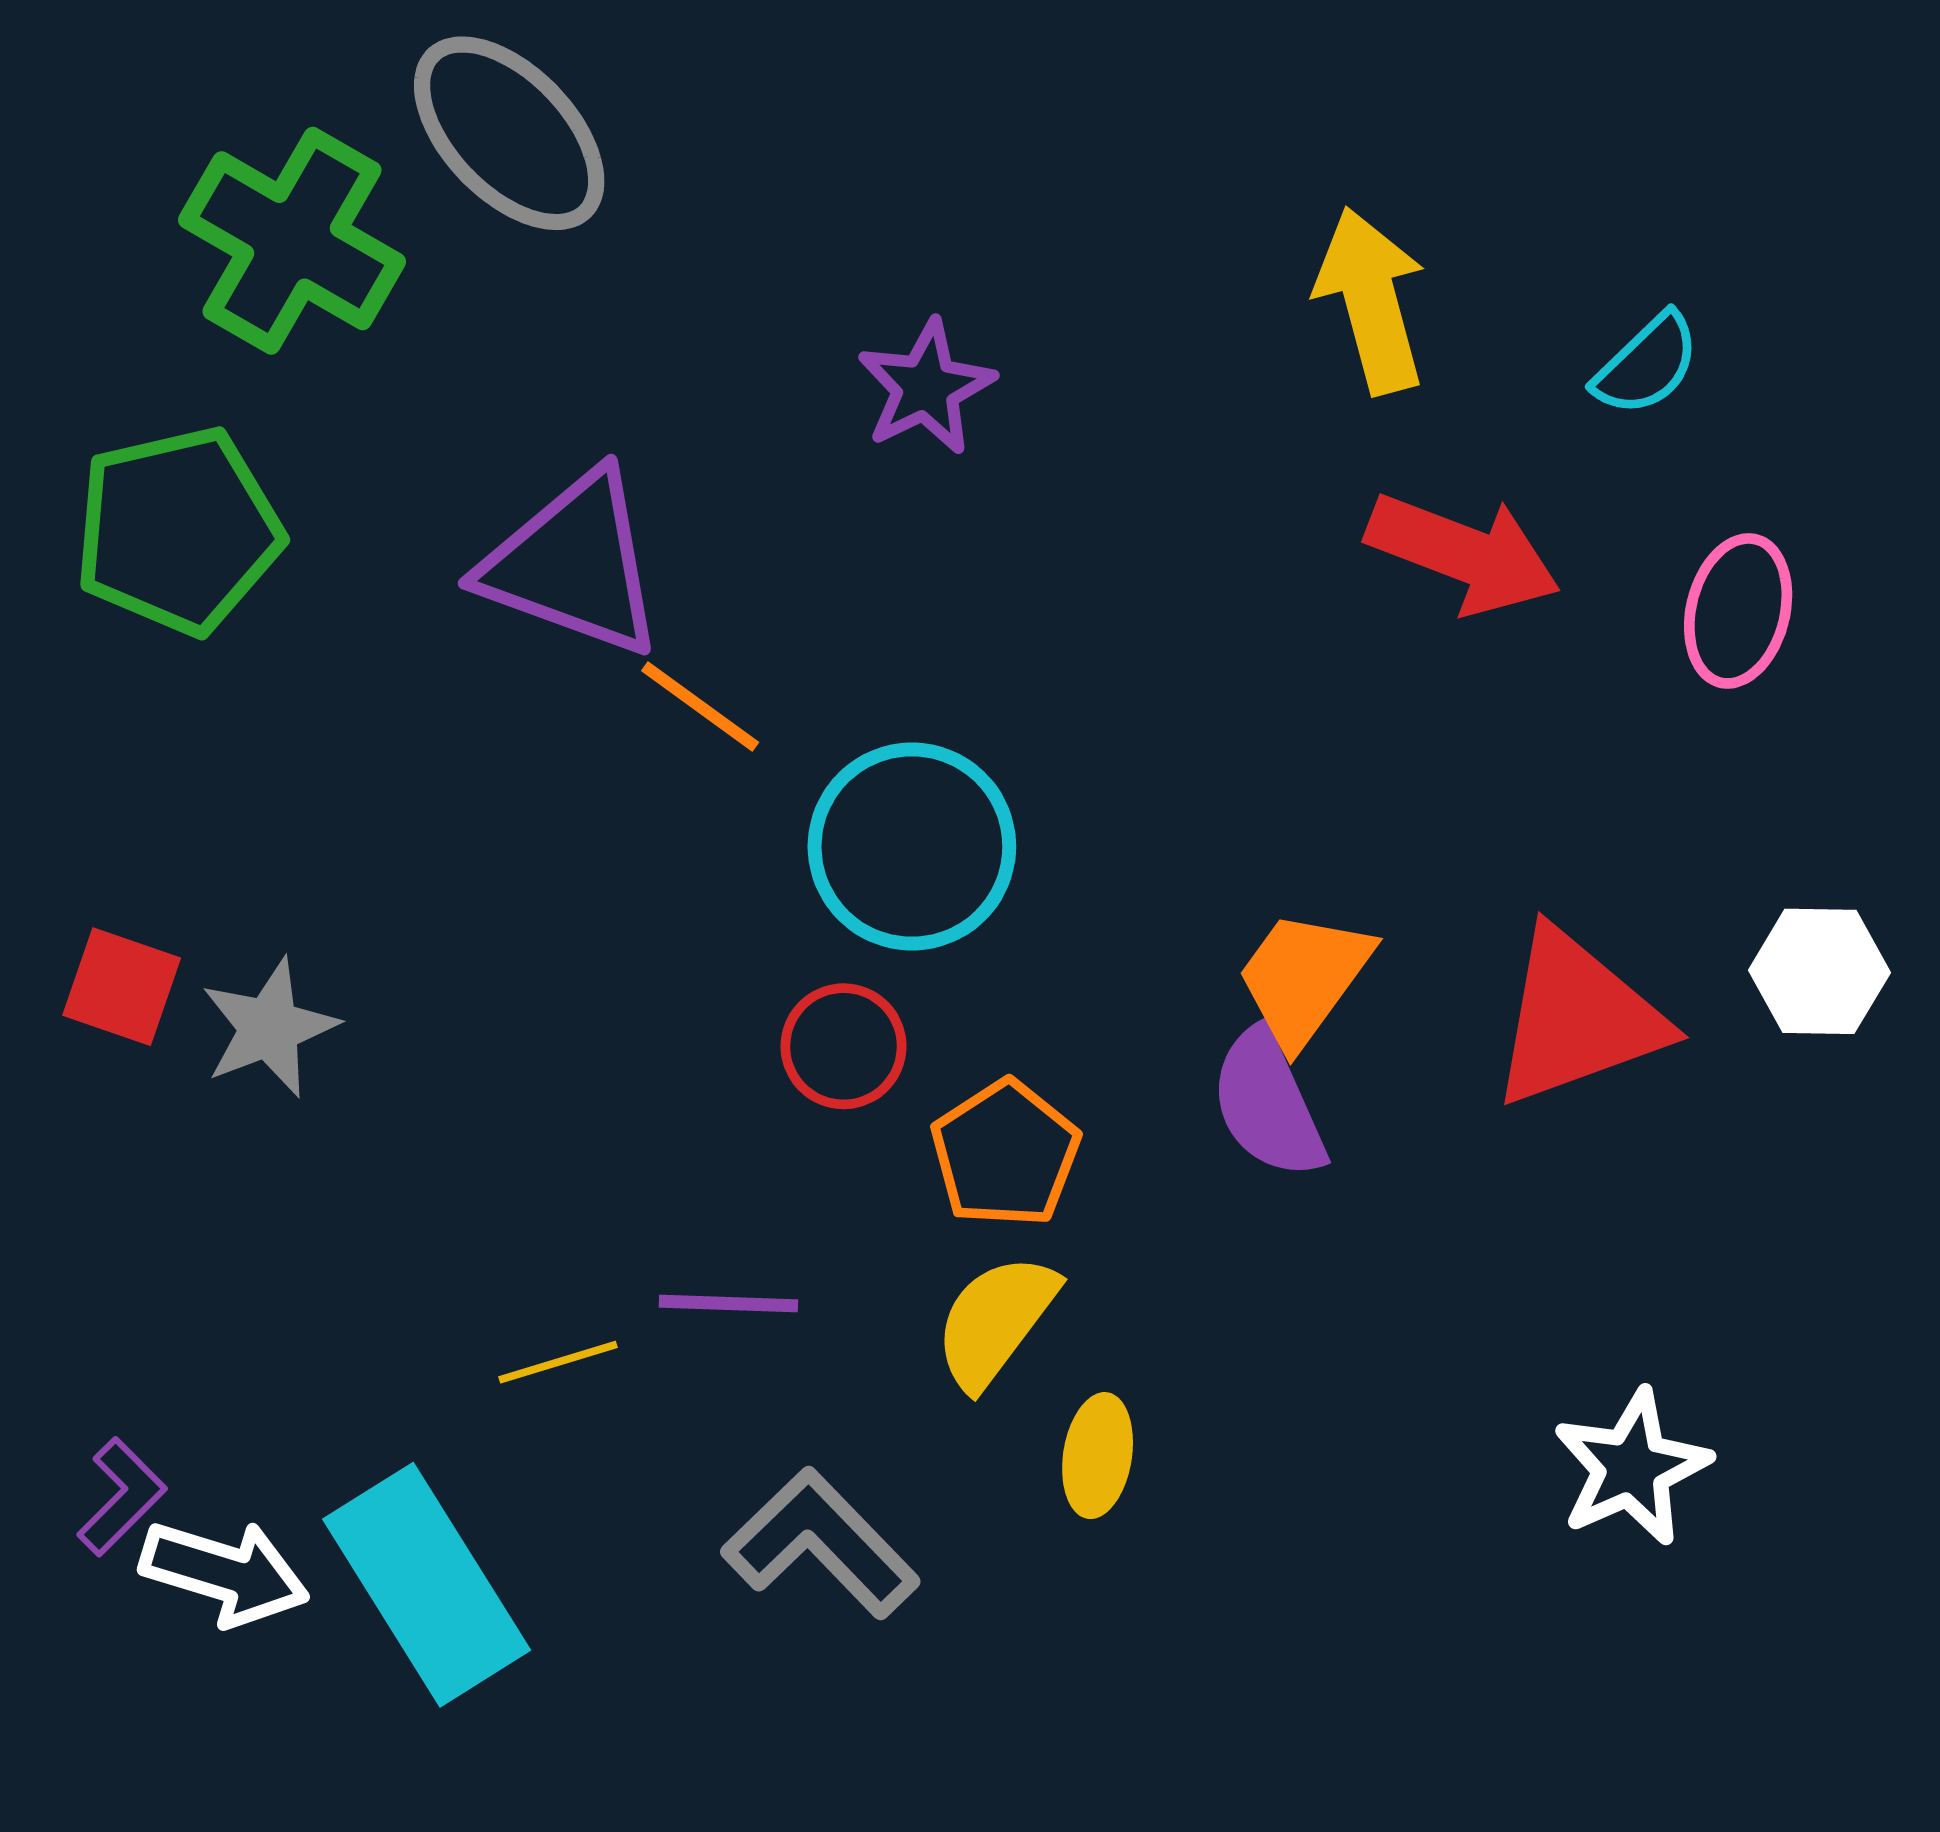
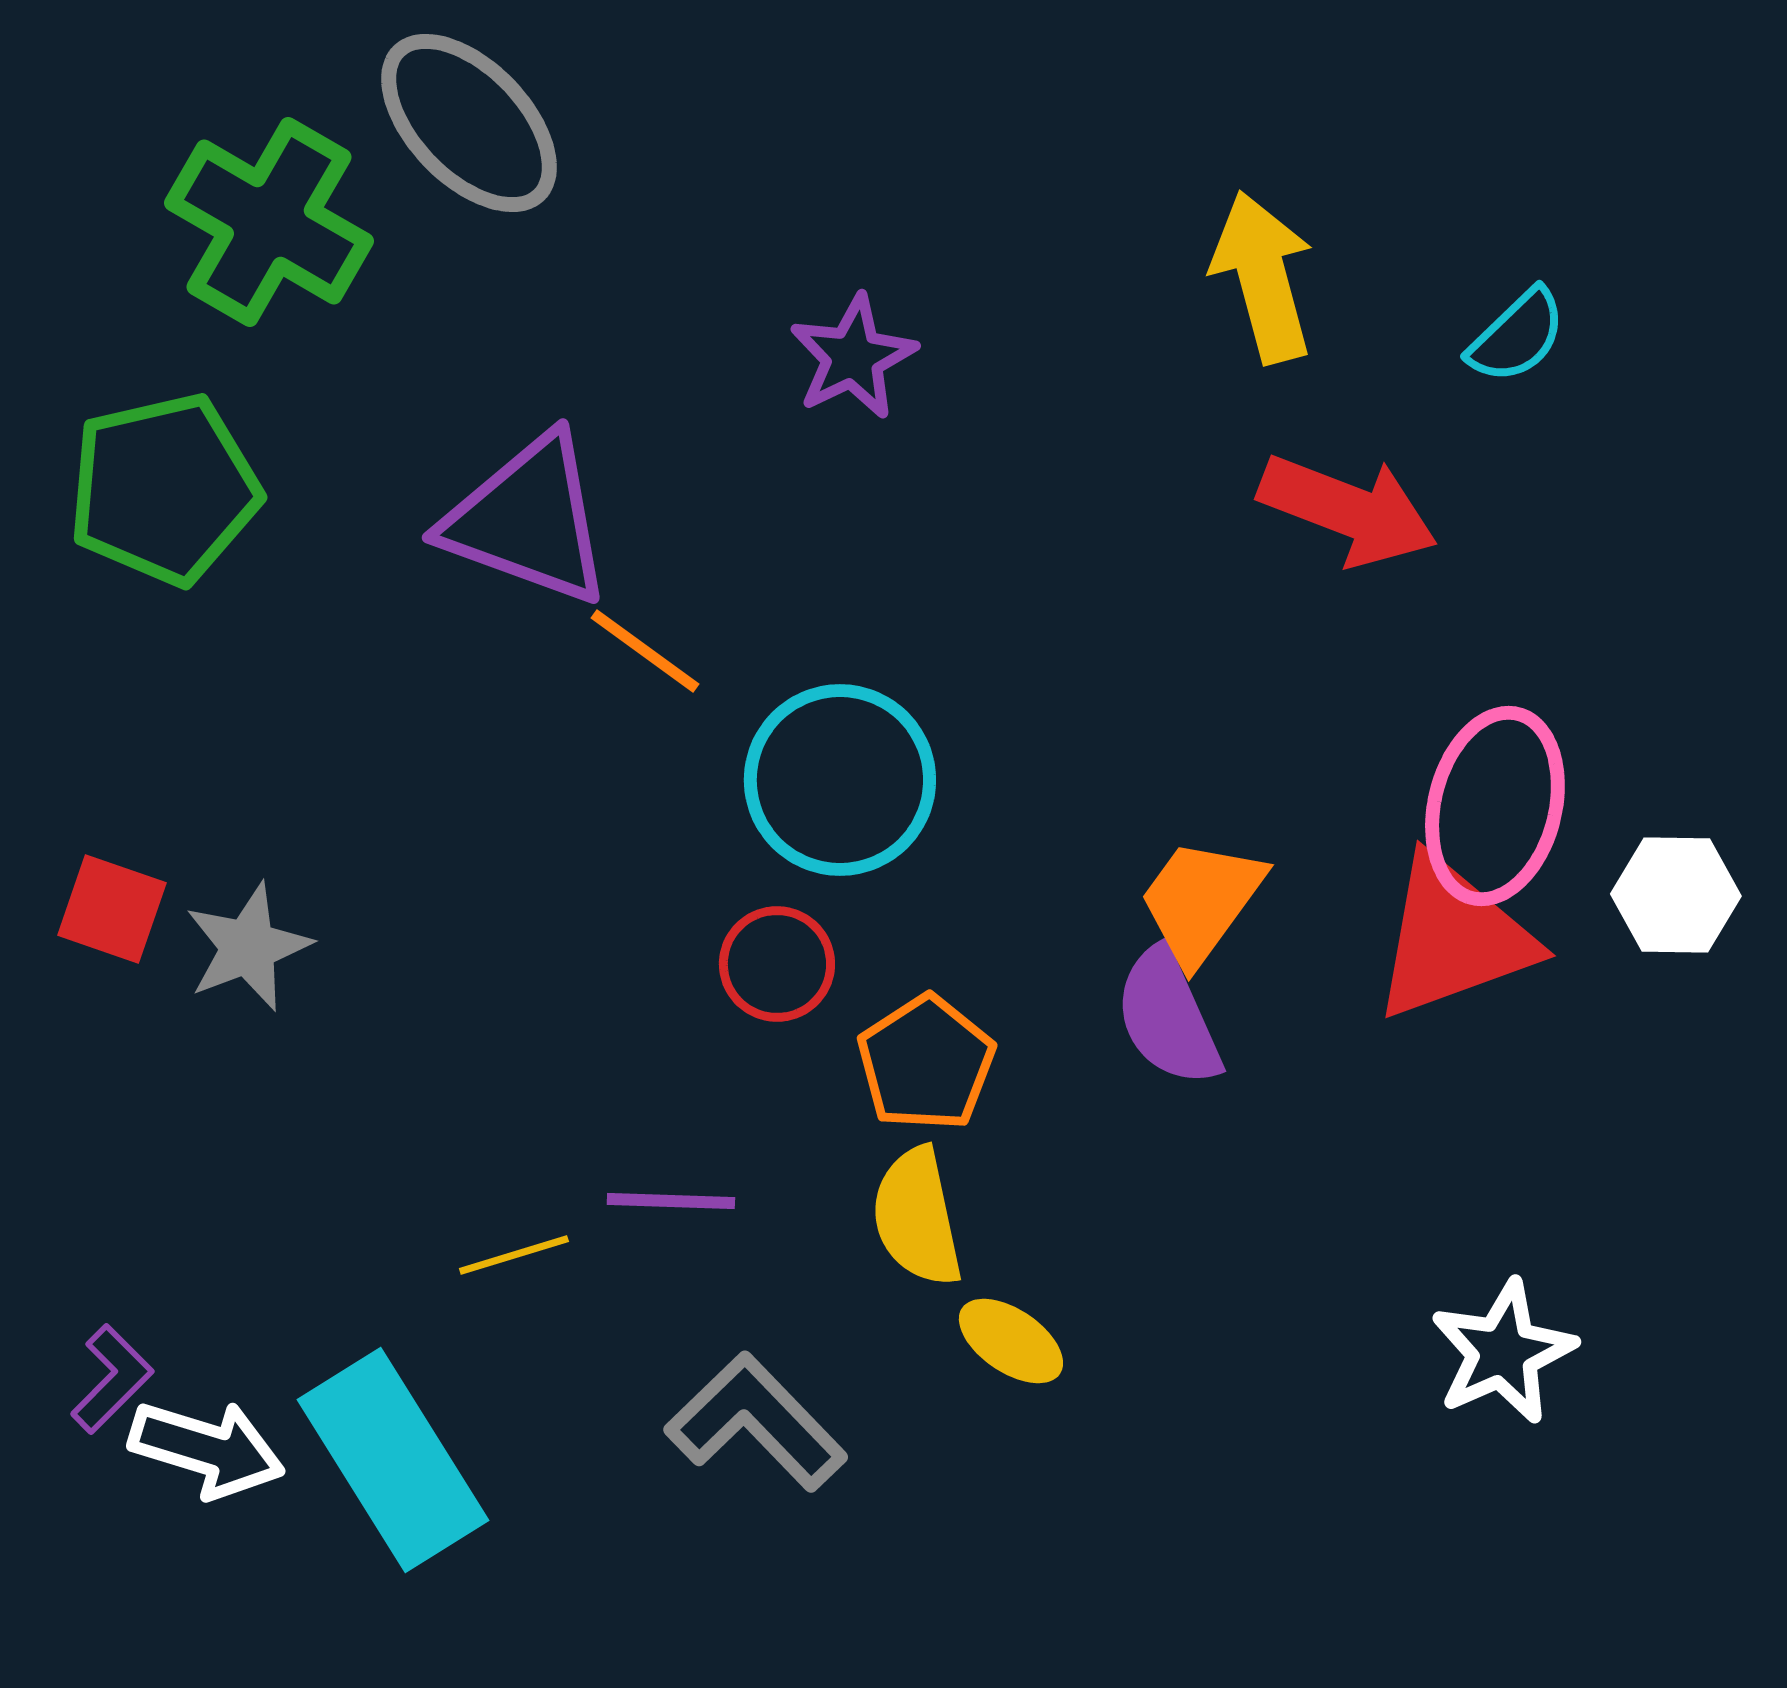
pink ellipse: (1738, 611) -> (1495, 806), moved, size x1.4
yellow semicircle: (995, 1321) -> (917, 1217), turned -49
yellow ellipse: (1098, 1456) -> (1011, 1341), turned -65

